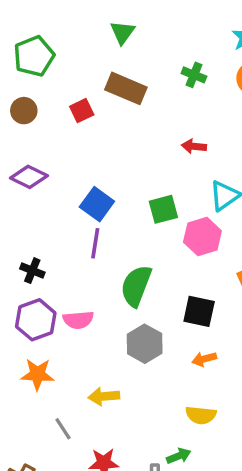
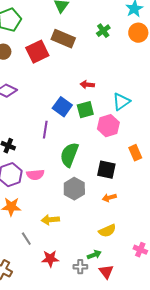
green cross: (194, 75) -> (103, 31), turned 32
red square: (82, 111) -> (37, 52), size x1.6
red arrow: (194, 146) -> (87, 85), moved
blue square: (97, 204) -> (62, 107), moved
yellow semicircle: (201, 415) -> (107, 231), turned -30

